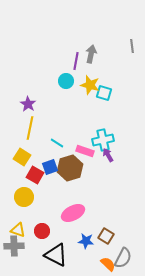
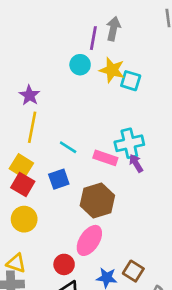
brown hexagon: (70, 168) -> (97, 201), moved
red square: (35, 175) -> (23, 185), moved
pink ellipse: (73, 213) -> (89, 240), turned -30
red circle: (42, 231) -> (64, 264), moved

